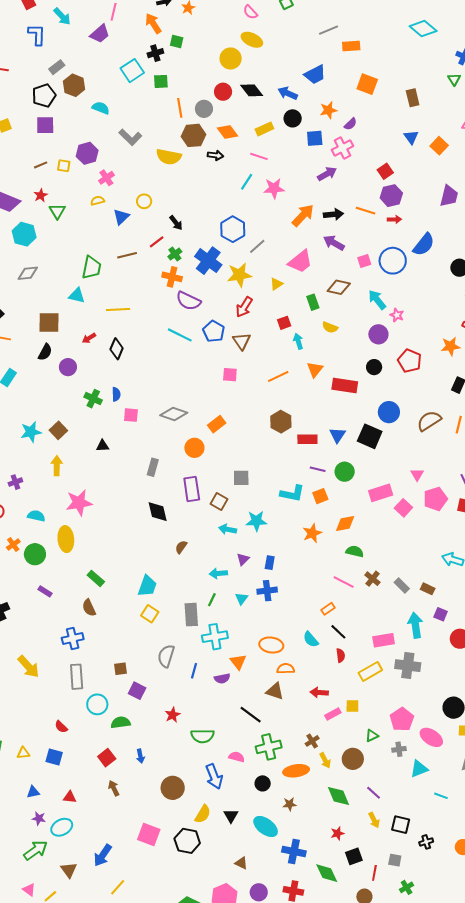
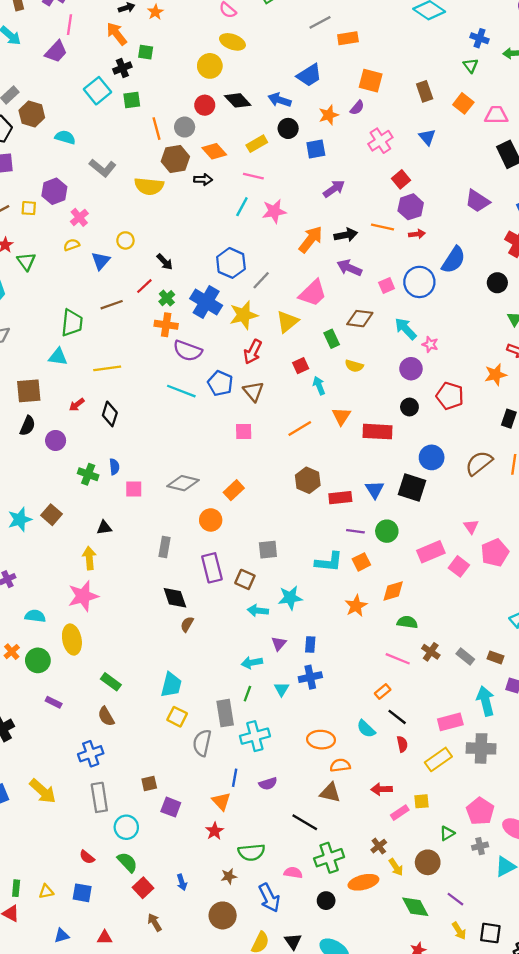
purple semicircle: (350, 124) -> (357, 108), moved
orange square: (439, 146) -> (463, 103), moved
pink cross: (342, 148) -> (380, 141), moved
purple trapezoid: (449, 196) -> (477, 201), turned 115
yellow triangle: (276, 284) -> (287, 322), size x1.5
yellow arrow: (57, 466) -> (89, 558), moved
brown semicircle: (181, 547) -> (187, 624), moved
gray semicircle: (166, 656) -> (202, 743), moved
orange triangle: (238, 662) -> (221, 801), moved
green semicircle: (121, 722) -> (127, 862), moved, turned 60
brown star: (290, 804) -> (229, 876), moved

